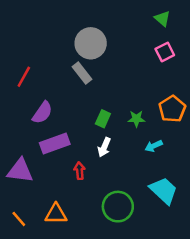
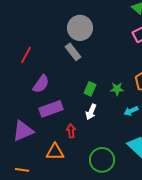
purple triangle: (20, 171) -> (23, 131), turned -30
orange triangle: (56, 214) -> (55, 152), moved
orange line: (19, 219) -> (22, 170), turned -40

